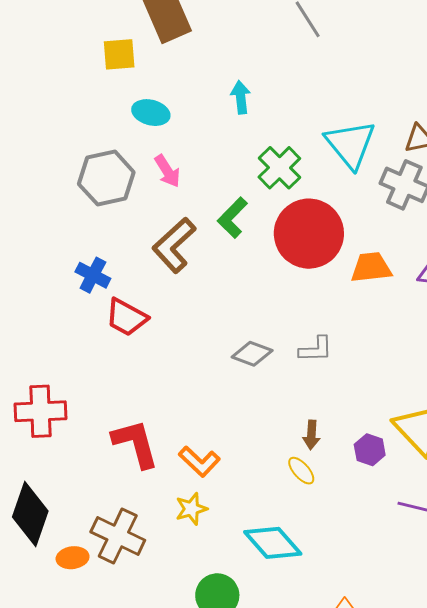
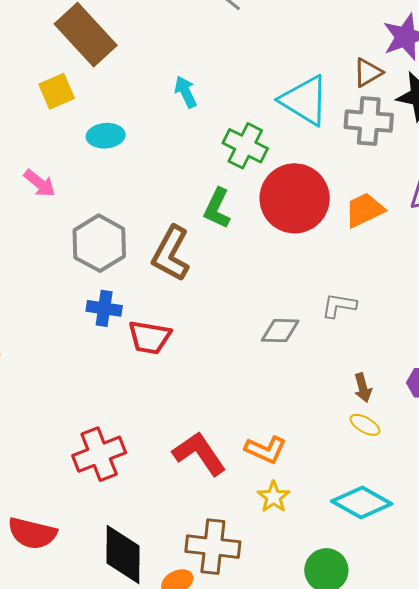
pink arrow: (167, 171) -> (40, 183), moved
gray hexagon: (106, 178) -> (99, 243), moved
gray L-shape: (316, 349) -> (339, 306), turned -150

